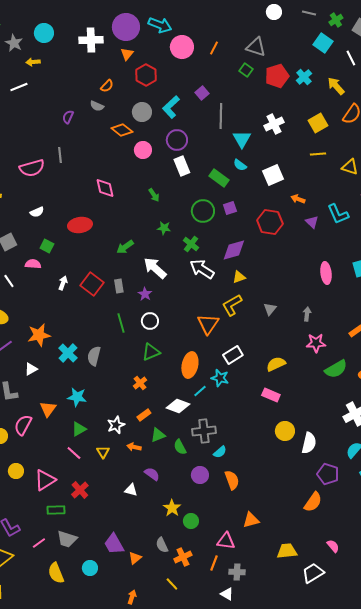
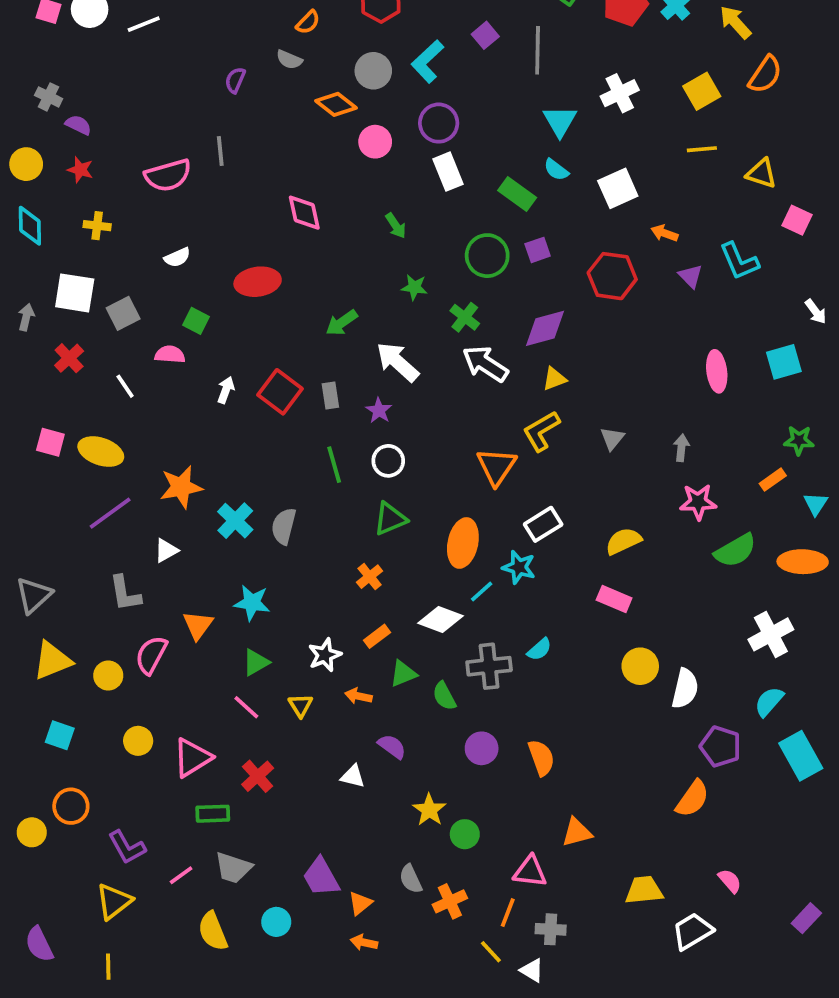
gray line: (221, 116) -> (538, 50), moved
cyan semicircle: (220, 452) -> (539, 649), moved
yellow line: (172, 584) -> (491, 952), moved
orange arrow: (132, 597) -> (364, 942), moved, turned -96

